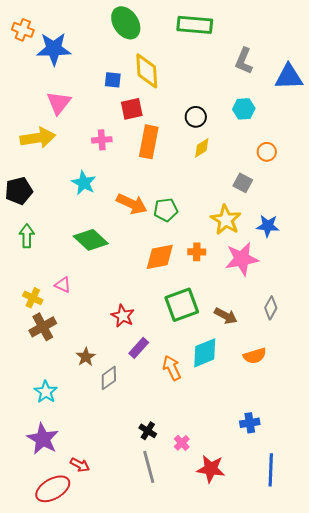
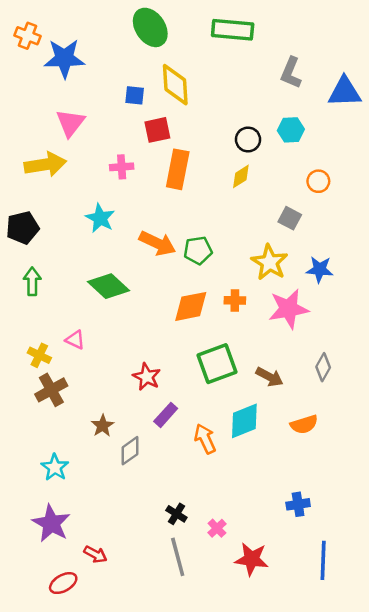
black circle: (196, 117) -> (248, 139), moved
red ellipse: (53, 489) -> (63, 583), size x0.7

